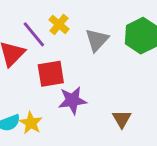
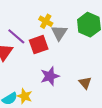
yellow cross: (59, 24) -> (46, 21), moved
red square: (51, 74) -> (39, 45), moved

